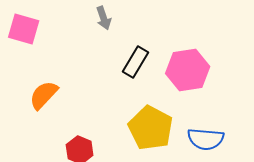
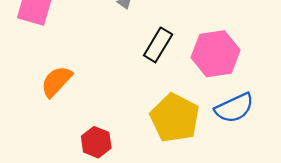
blue semicircle: (206, 139) -> (234, 108), moved, turned -30

